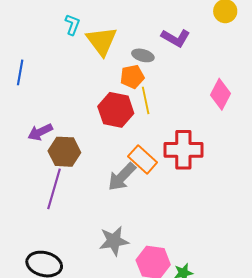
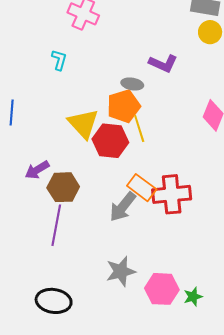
yellow triangle: (102, 41) -> (83, 124), moved
orange pentagon: (132, 77) -> (124, 106), size x1.4
red cross: (183, 150) -> (172, 194), moved

